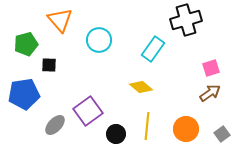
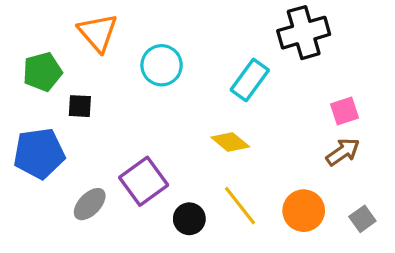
yellow line: (147, 126) -> (240, 206), turned -44

